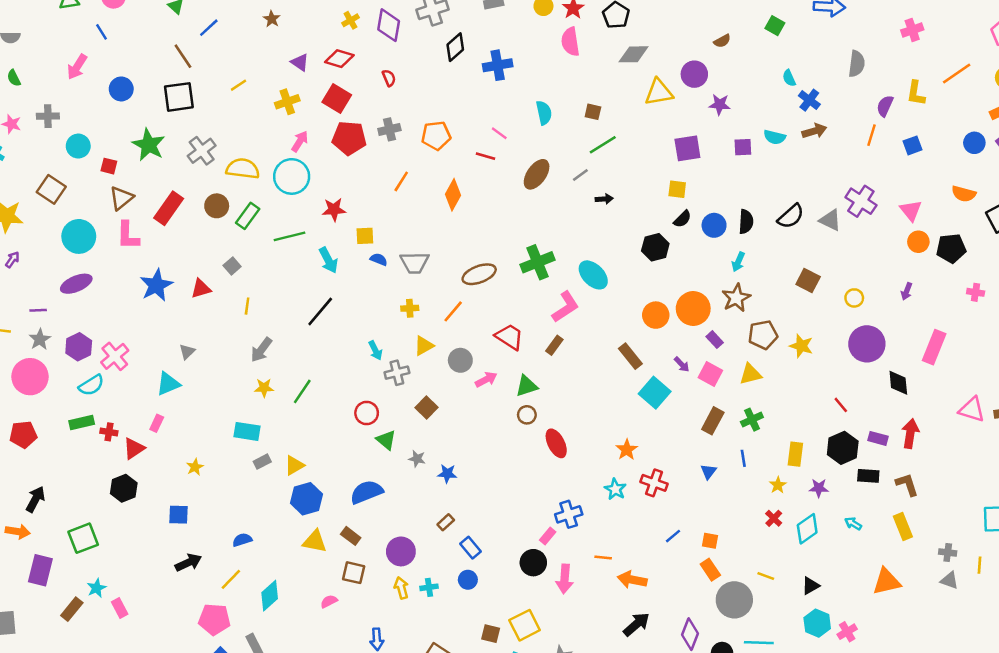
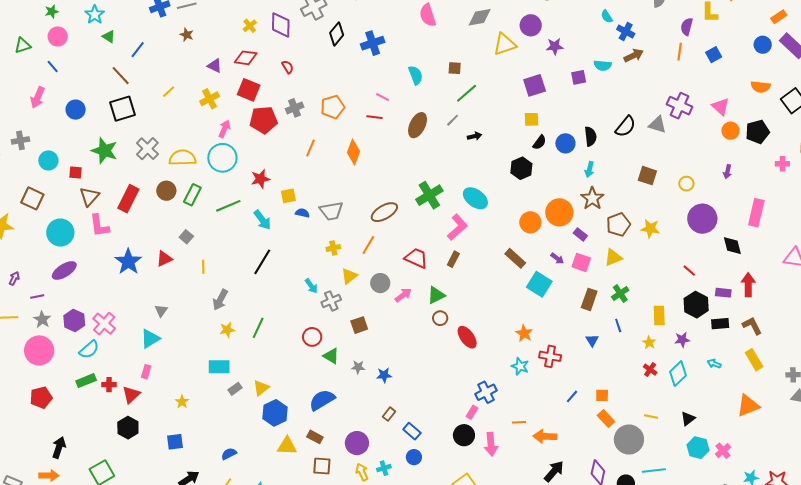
purple arrow: (12, 260) -> (14, 278), moved
brown square: (426, 408) -> (359, 325), turned 36

